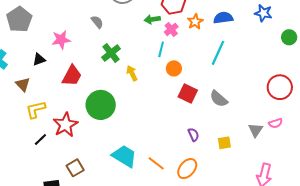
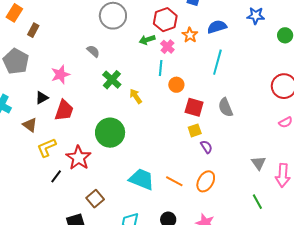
red trapezoid: (72, 76) -> (64, 110), moved
gray semicircle: (219, 99) -> (226, 107), turned 36
gray triangle: (255, 130) -> (259, 163), moved
yellow square: (224, 143) -> (195, 130), moved

